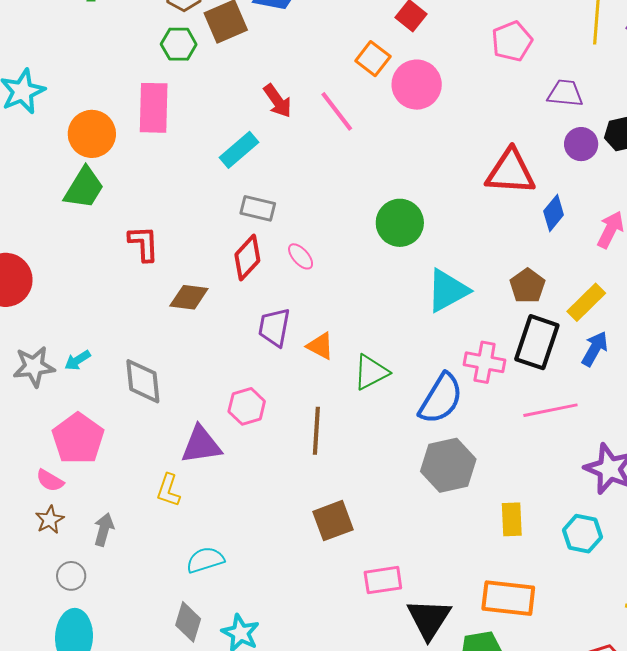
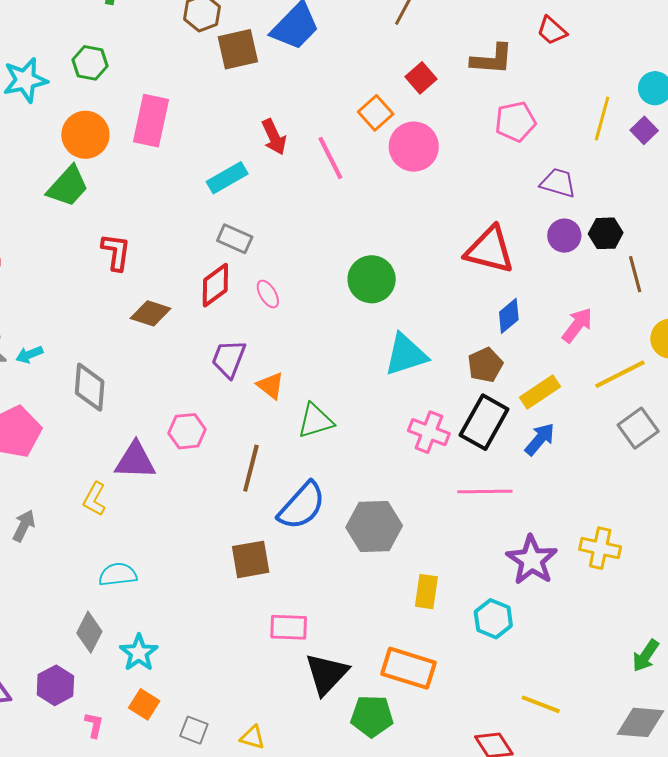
green hexagon: (179, 44) -> (90, 63), moved
blue diamond: (554, 213) -> (509, 316), moved
blue semicircle: (441, 399) -> (302, 506), moved

